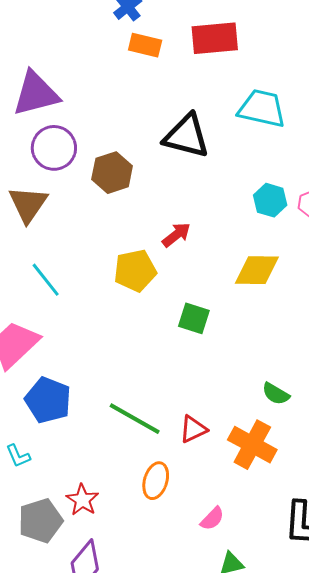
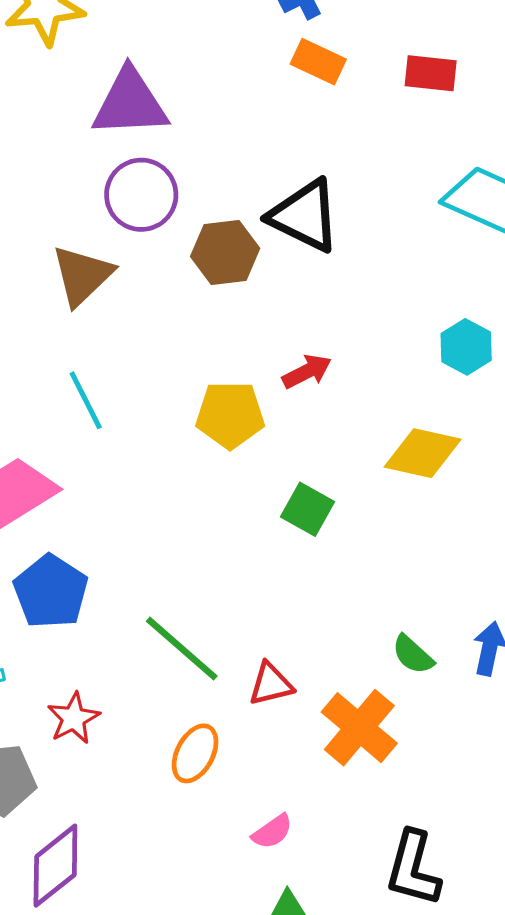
red rectangle: (215, 38) -> (431, 73), size x0.7
black triangle: (186, 136) -> (305, 216), moved
red star: (82, 500) -> (73, 718), moved

